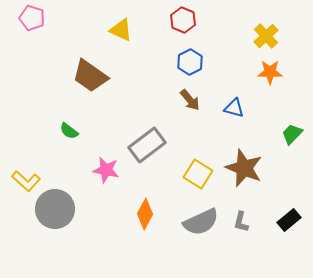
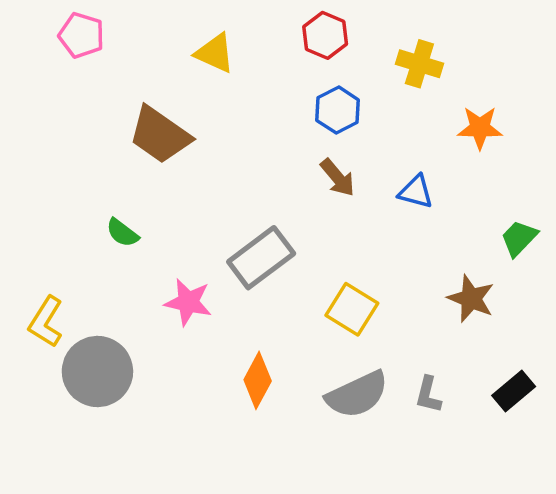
pink pentagon: (32, 18) -> (81, 35), moved
yellow cross: (266, 36) -> (419, 64), moved, turned -30
brown star: (244, 168) -> (471, 299), moved, size x0.7
yellow L-shape: (26, 181) -> (46, 322), turned 80

